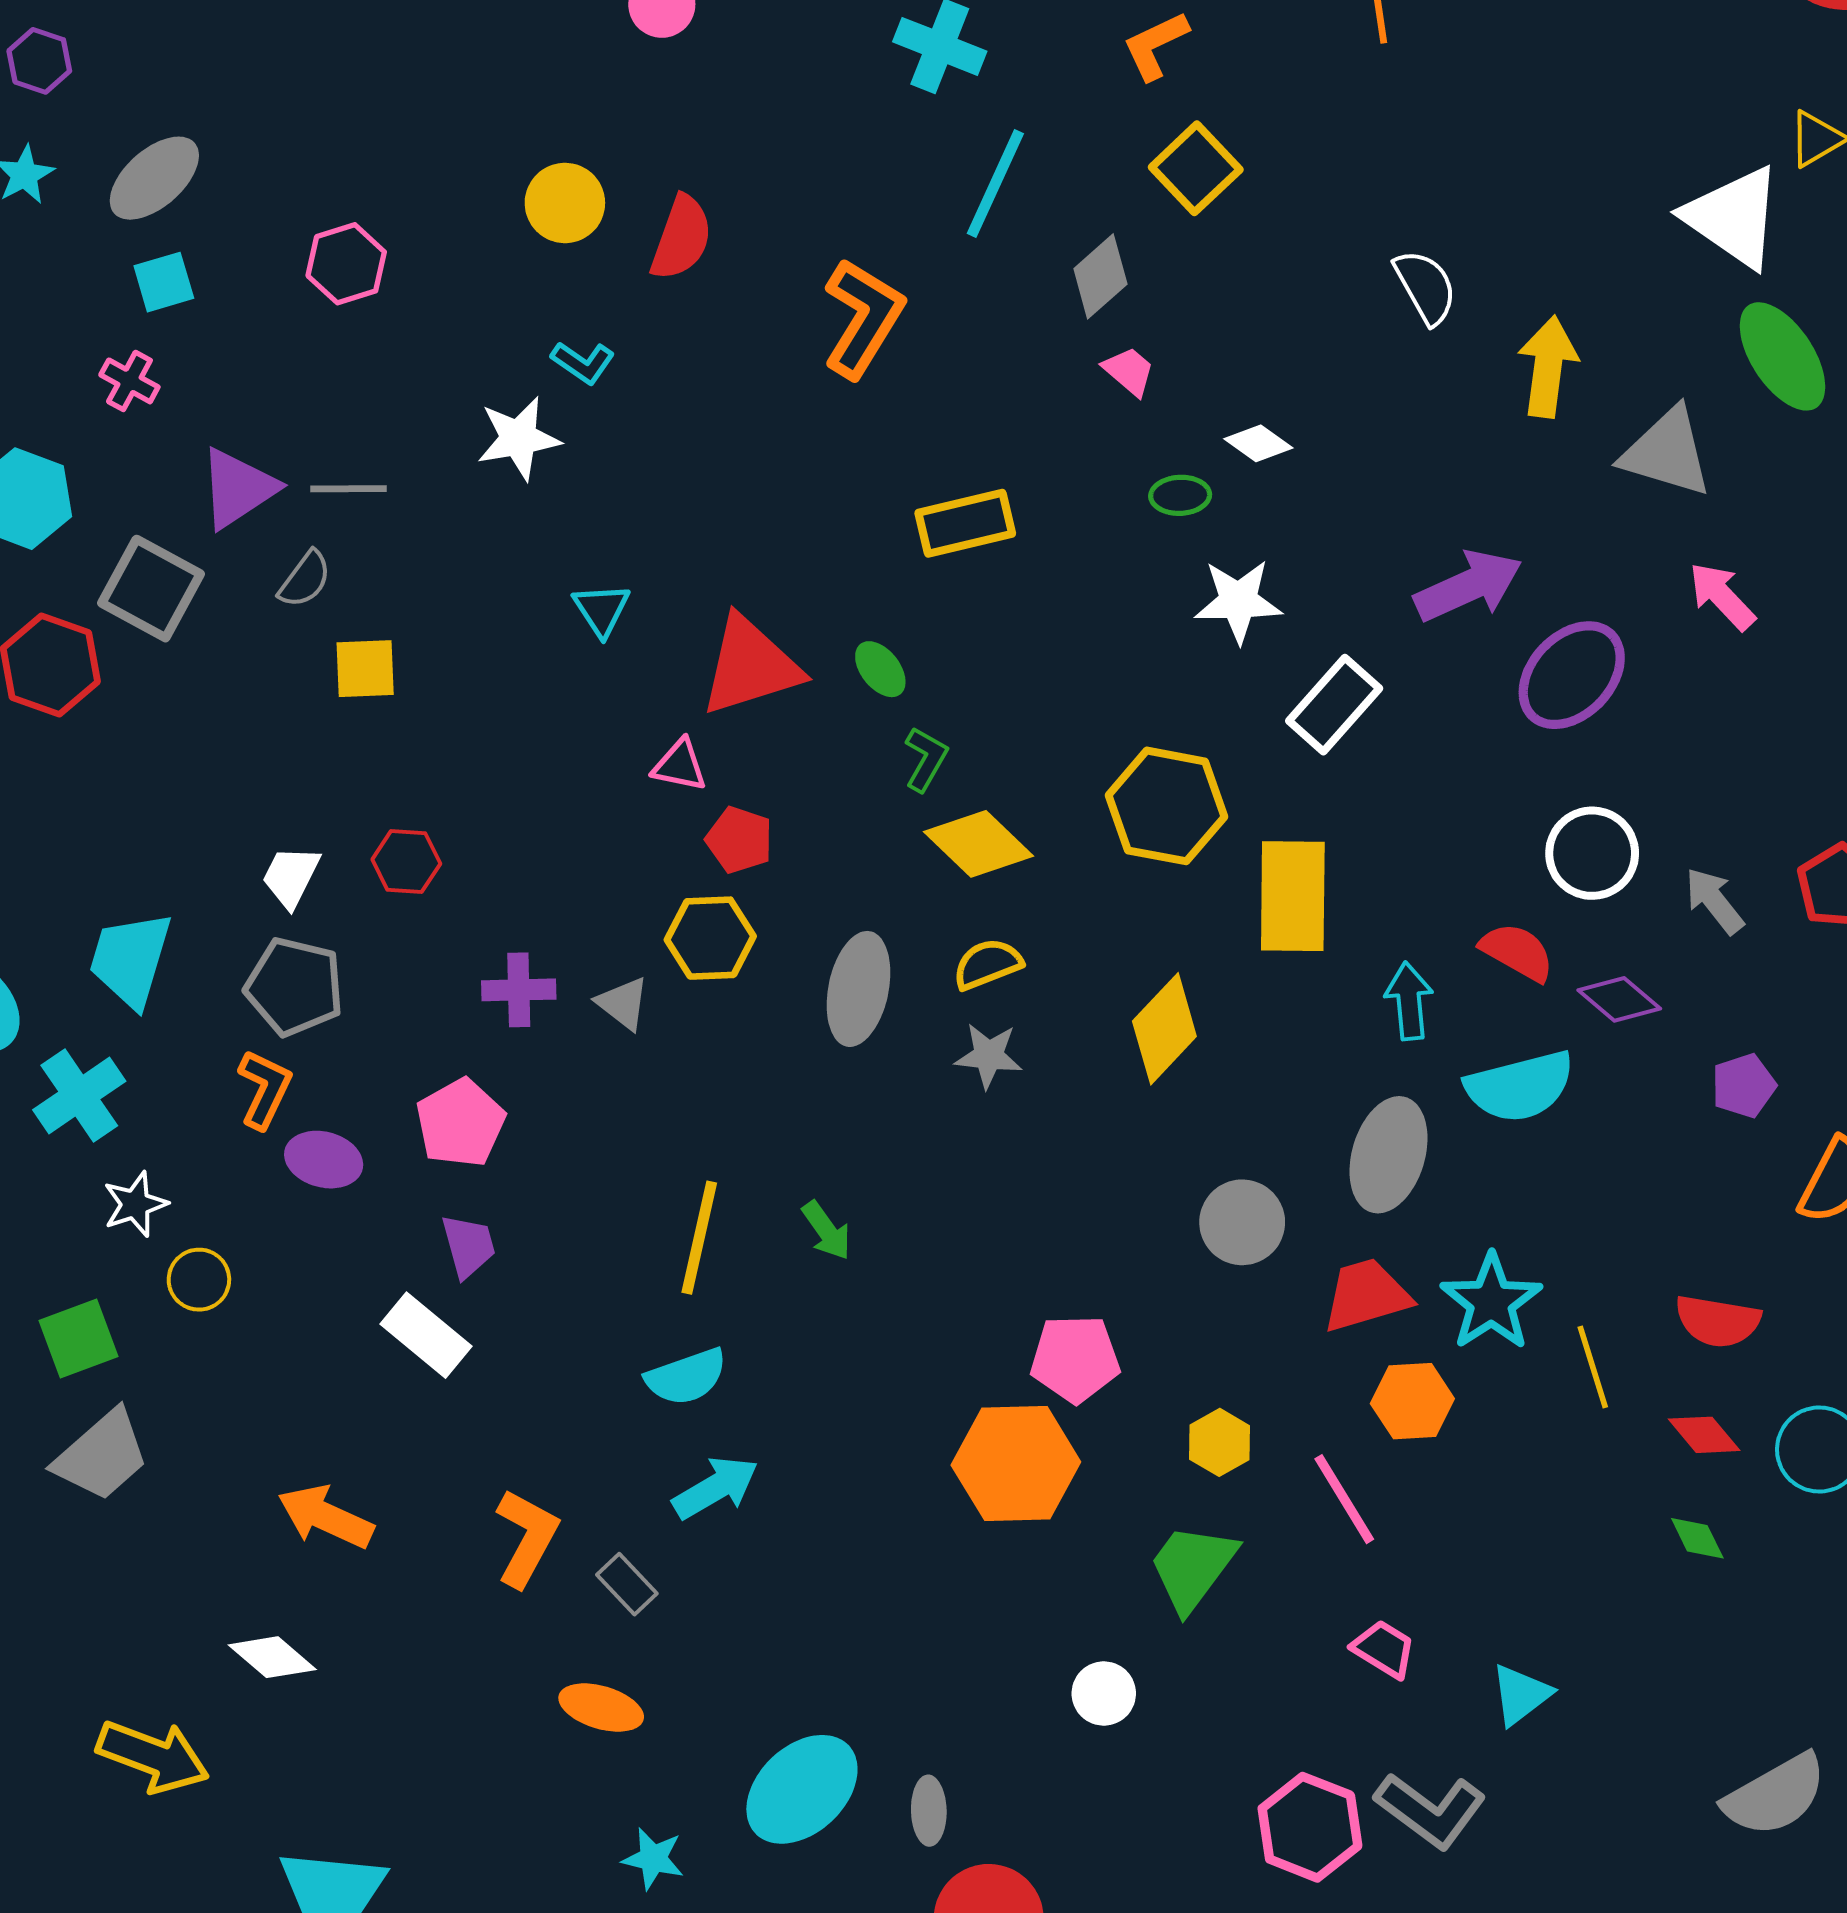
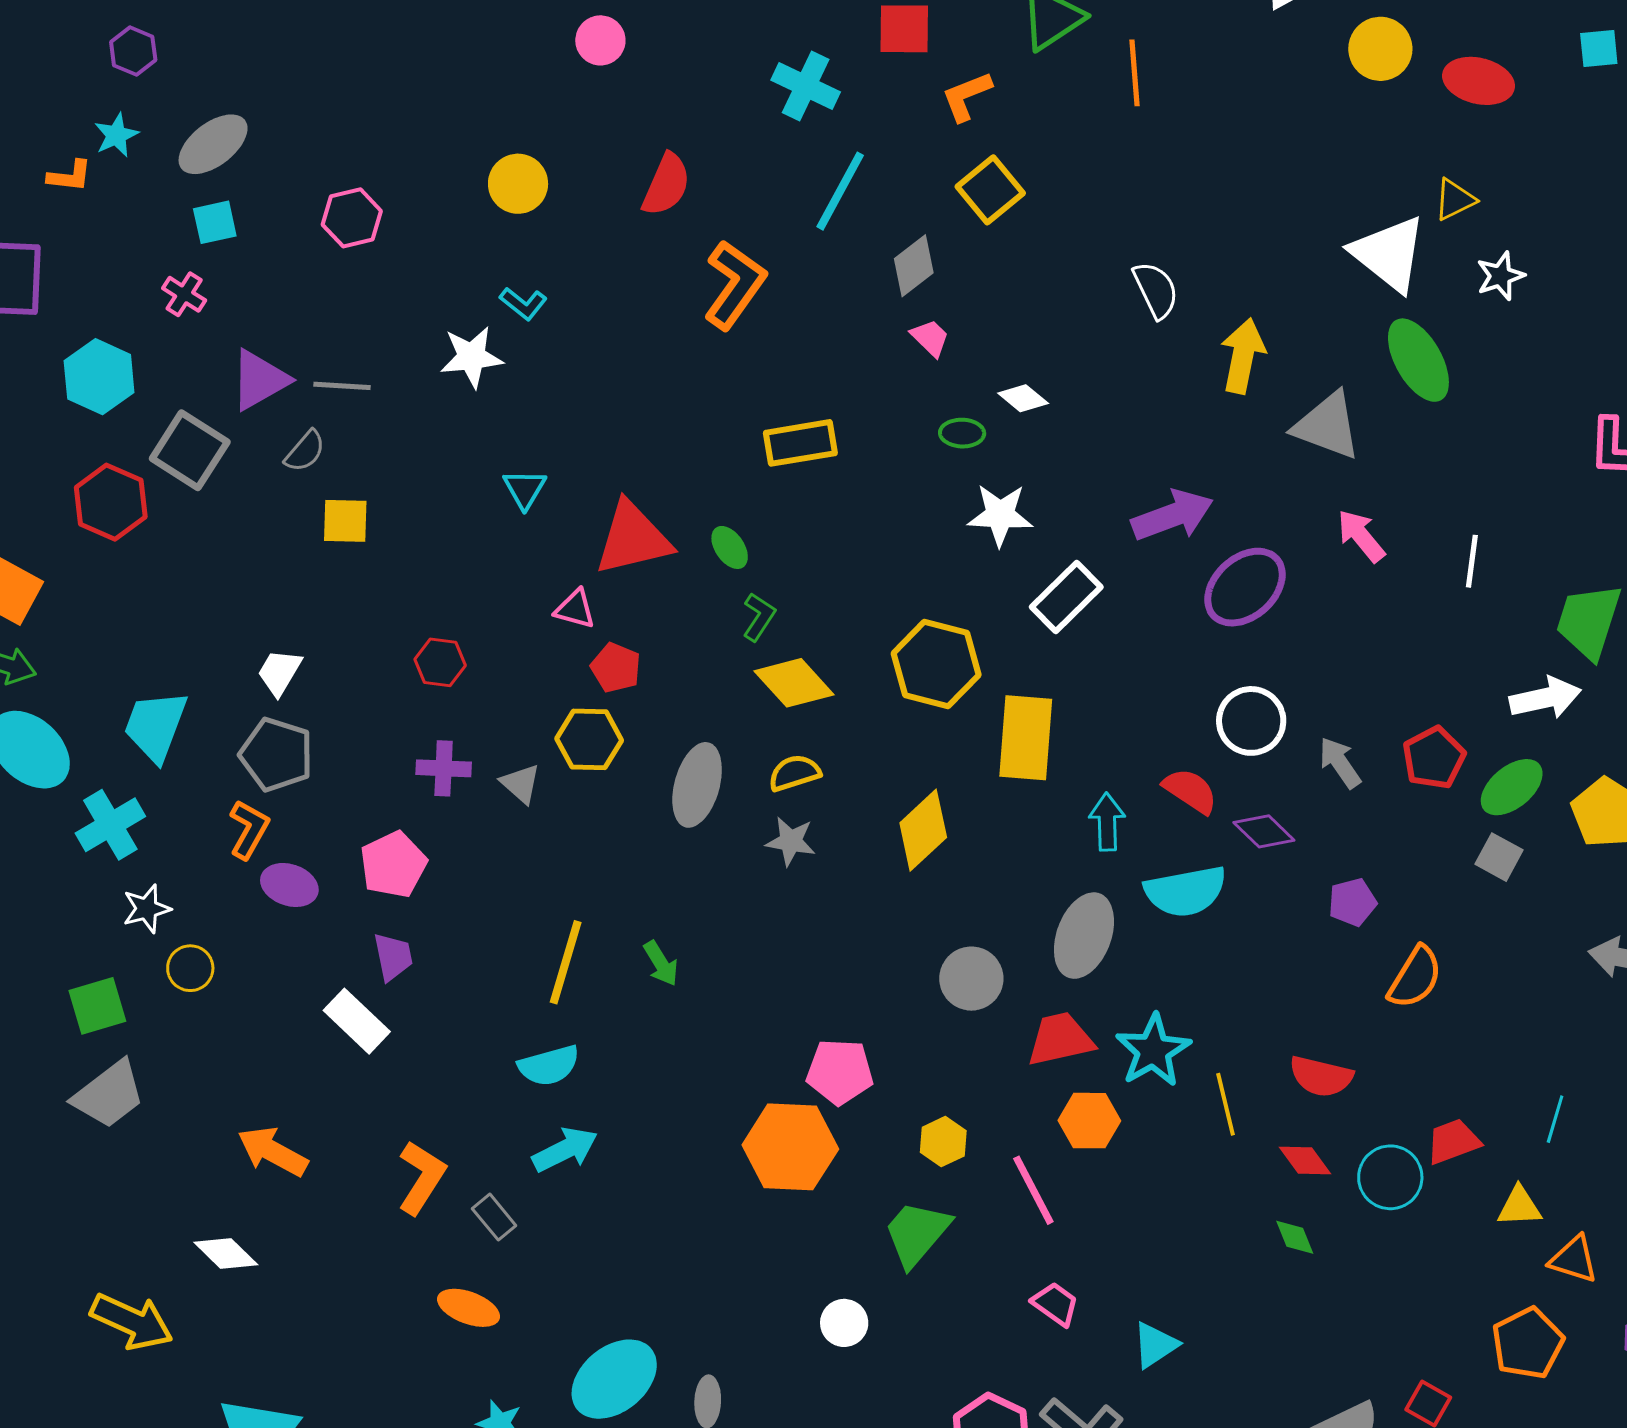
red semicircle: (681, 238) -> (666, 185), moved
red hexagon: (406, 862) -> (440, 662), moved

